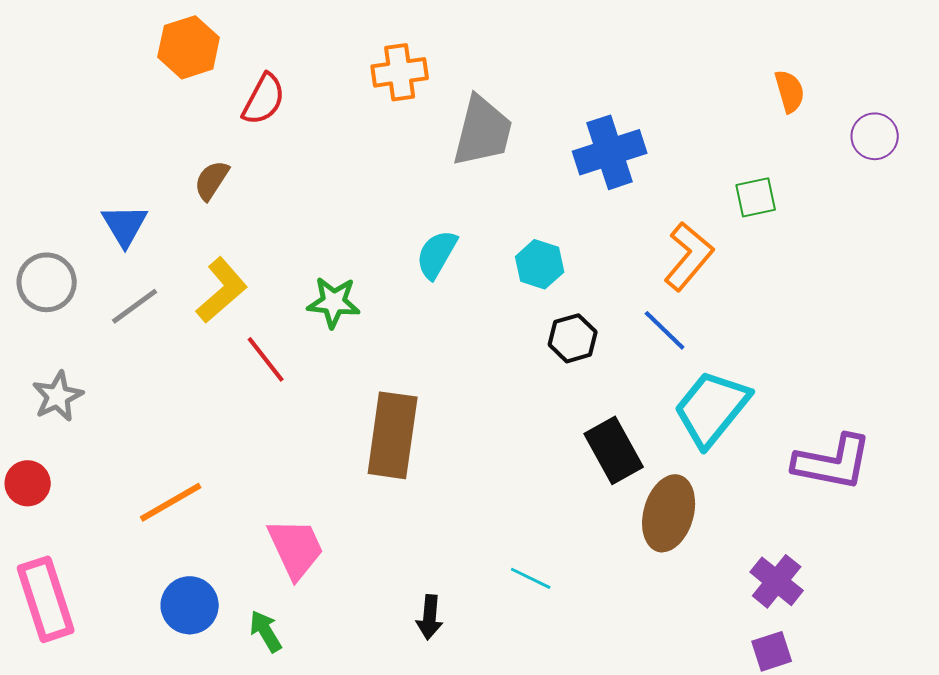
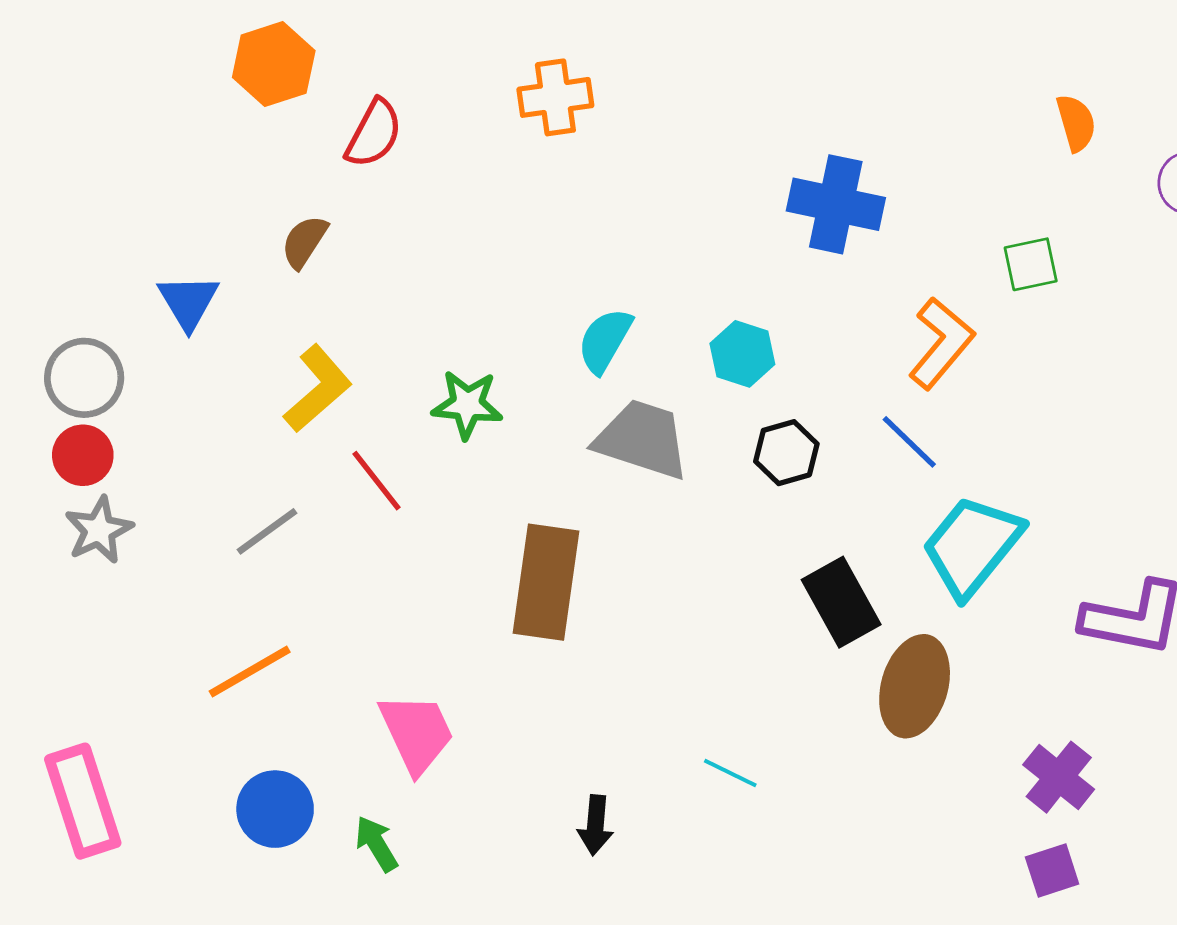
gray trapezoid: (483, 131) -> (642, 439), moved, turned -86
blue cross: (610, 152) -> (836, 204), turned 30
gray line: (135, 306) -> (267, 531), moved
red circle: (28, 483) -> (83, 455), moved

